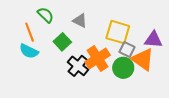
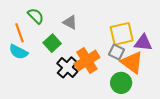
yellow square: (118, 32) -> (122, 34), moved, turned -30
green circle: (123, 68) -> (121, 83), moved

